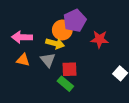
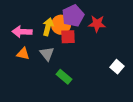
red star: (100, 39) -> (97, 24), moved
yellow arrow: (55, 43) -> (48, 27), moved, turned -90
red square: (70, 69) -> (68, 37), moved

